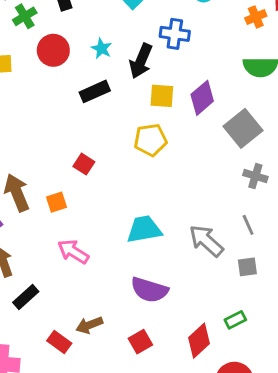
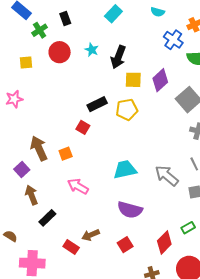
blue cross: (175, 34) -> (173, 40), moved, turned 30
black rectangle: (95, 91) -> (97, 104), moved

